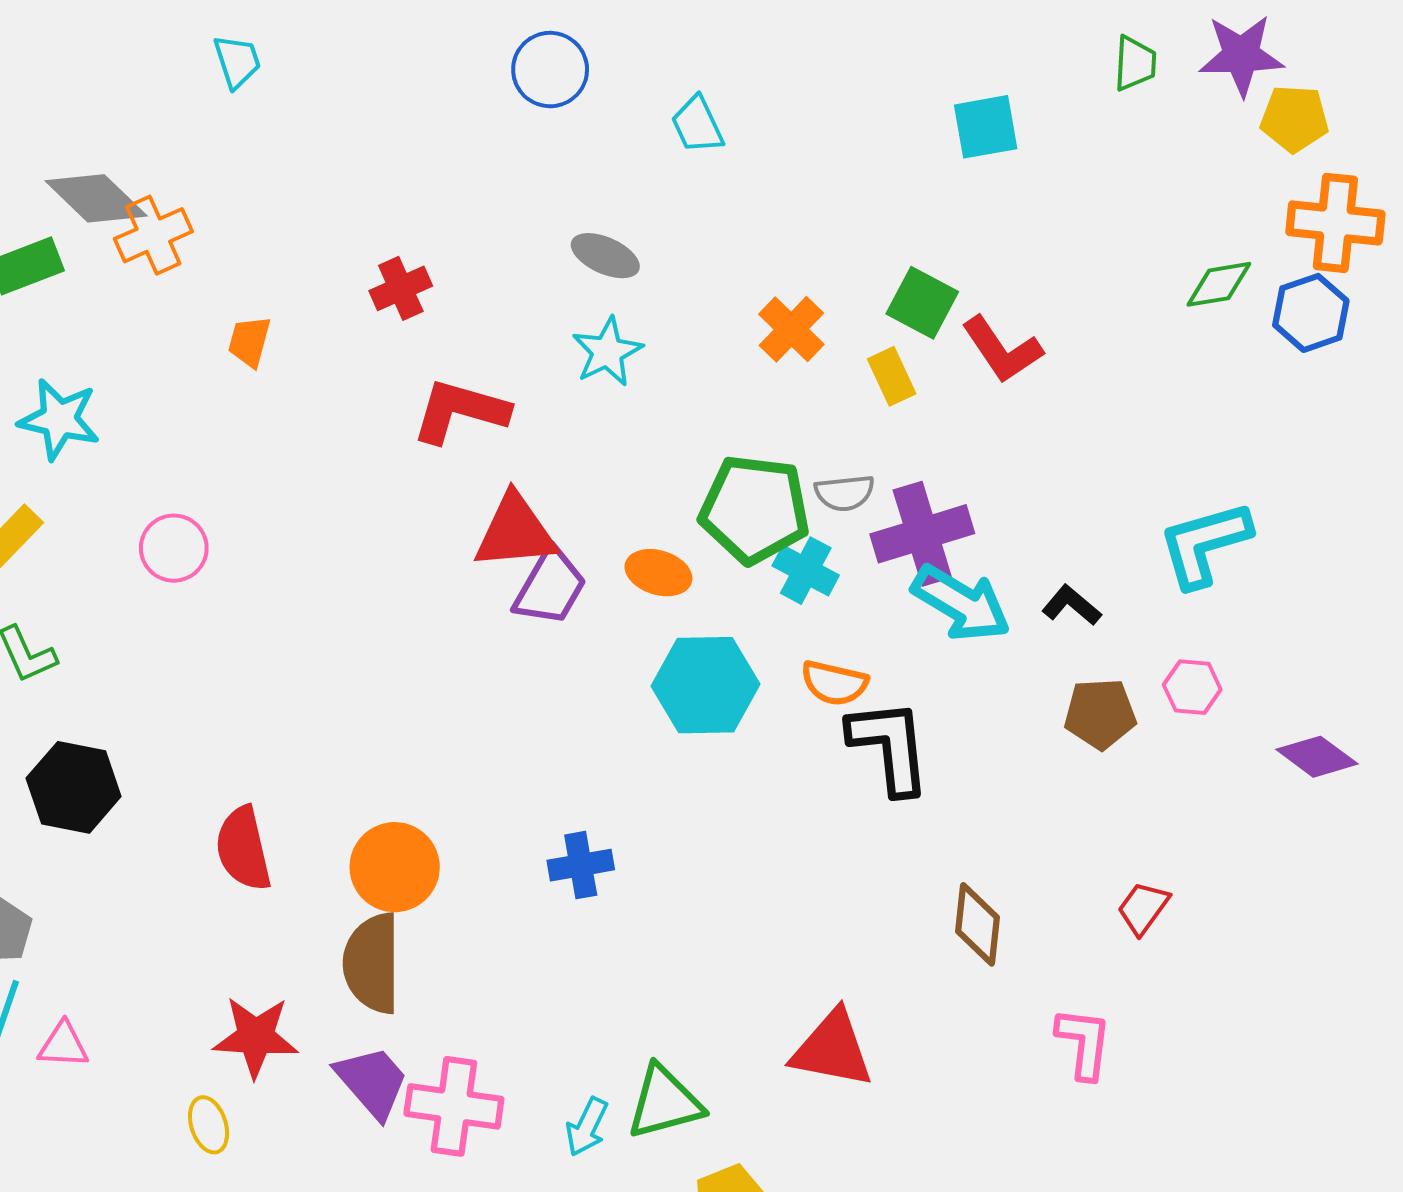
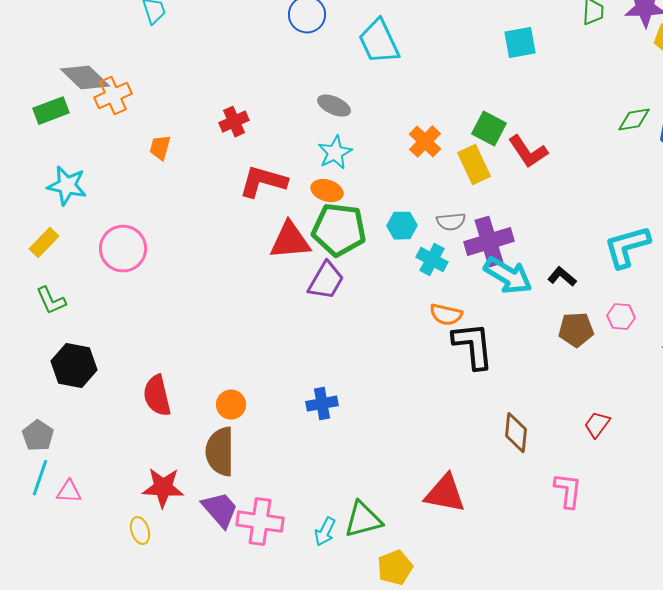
cyan trapezoid: (697, 125) -> (379, 42), size x1.6
yellow rectangle: (892, 376) -> (474, 165), size x1.4
green pentagon: (755, 509) -> (339, 230), moved
pink circle: (174, 548) -> (123, 249), size x1.4
orange ellipse: (658, 573) -> (327, 191), moved
purple trapezoid: (550, 587) -> (326, 281), moved
cyan hexagon: (705, 685) -> (402, 226), moved, size x0.6
orange circle: (395, 867) -> (231, 405), size x0.7

